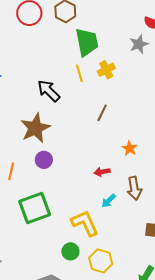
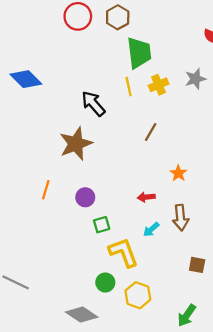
gray star: (139, 44) -> (195, 79), moved
purple circle: (44, 160) -> (85, 197), moved
green square: (35, 208) -> (102, 225), moved, size x0.5

